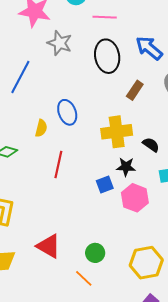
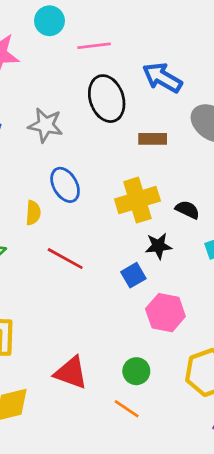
gray star: (60, 43) -> (45, 125), moved
brown rectangle: (135, 90) -> (153, 139), turned 66
red line: (58, 165) -> (65, 259), turned -64
pink hexagon: (135, 198) -> (165, 313), moved

